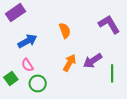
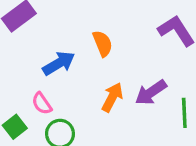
blue arrow: (27, 41) -> (59, 63), moved

